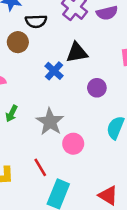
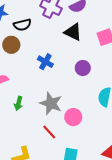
black triangle: (77, 53) -> (73, 32), moved, turned 48
red line: (40, 167) -> (49, 132), moved

